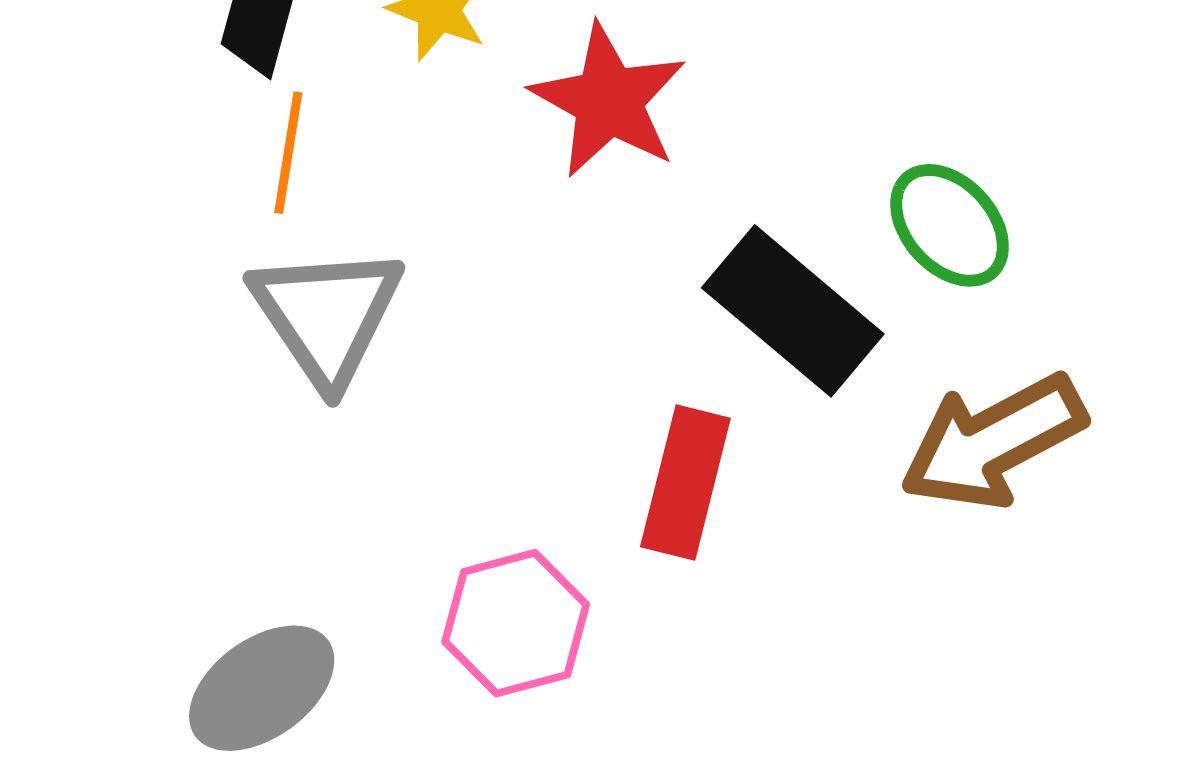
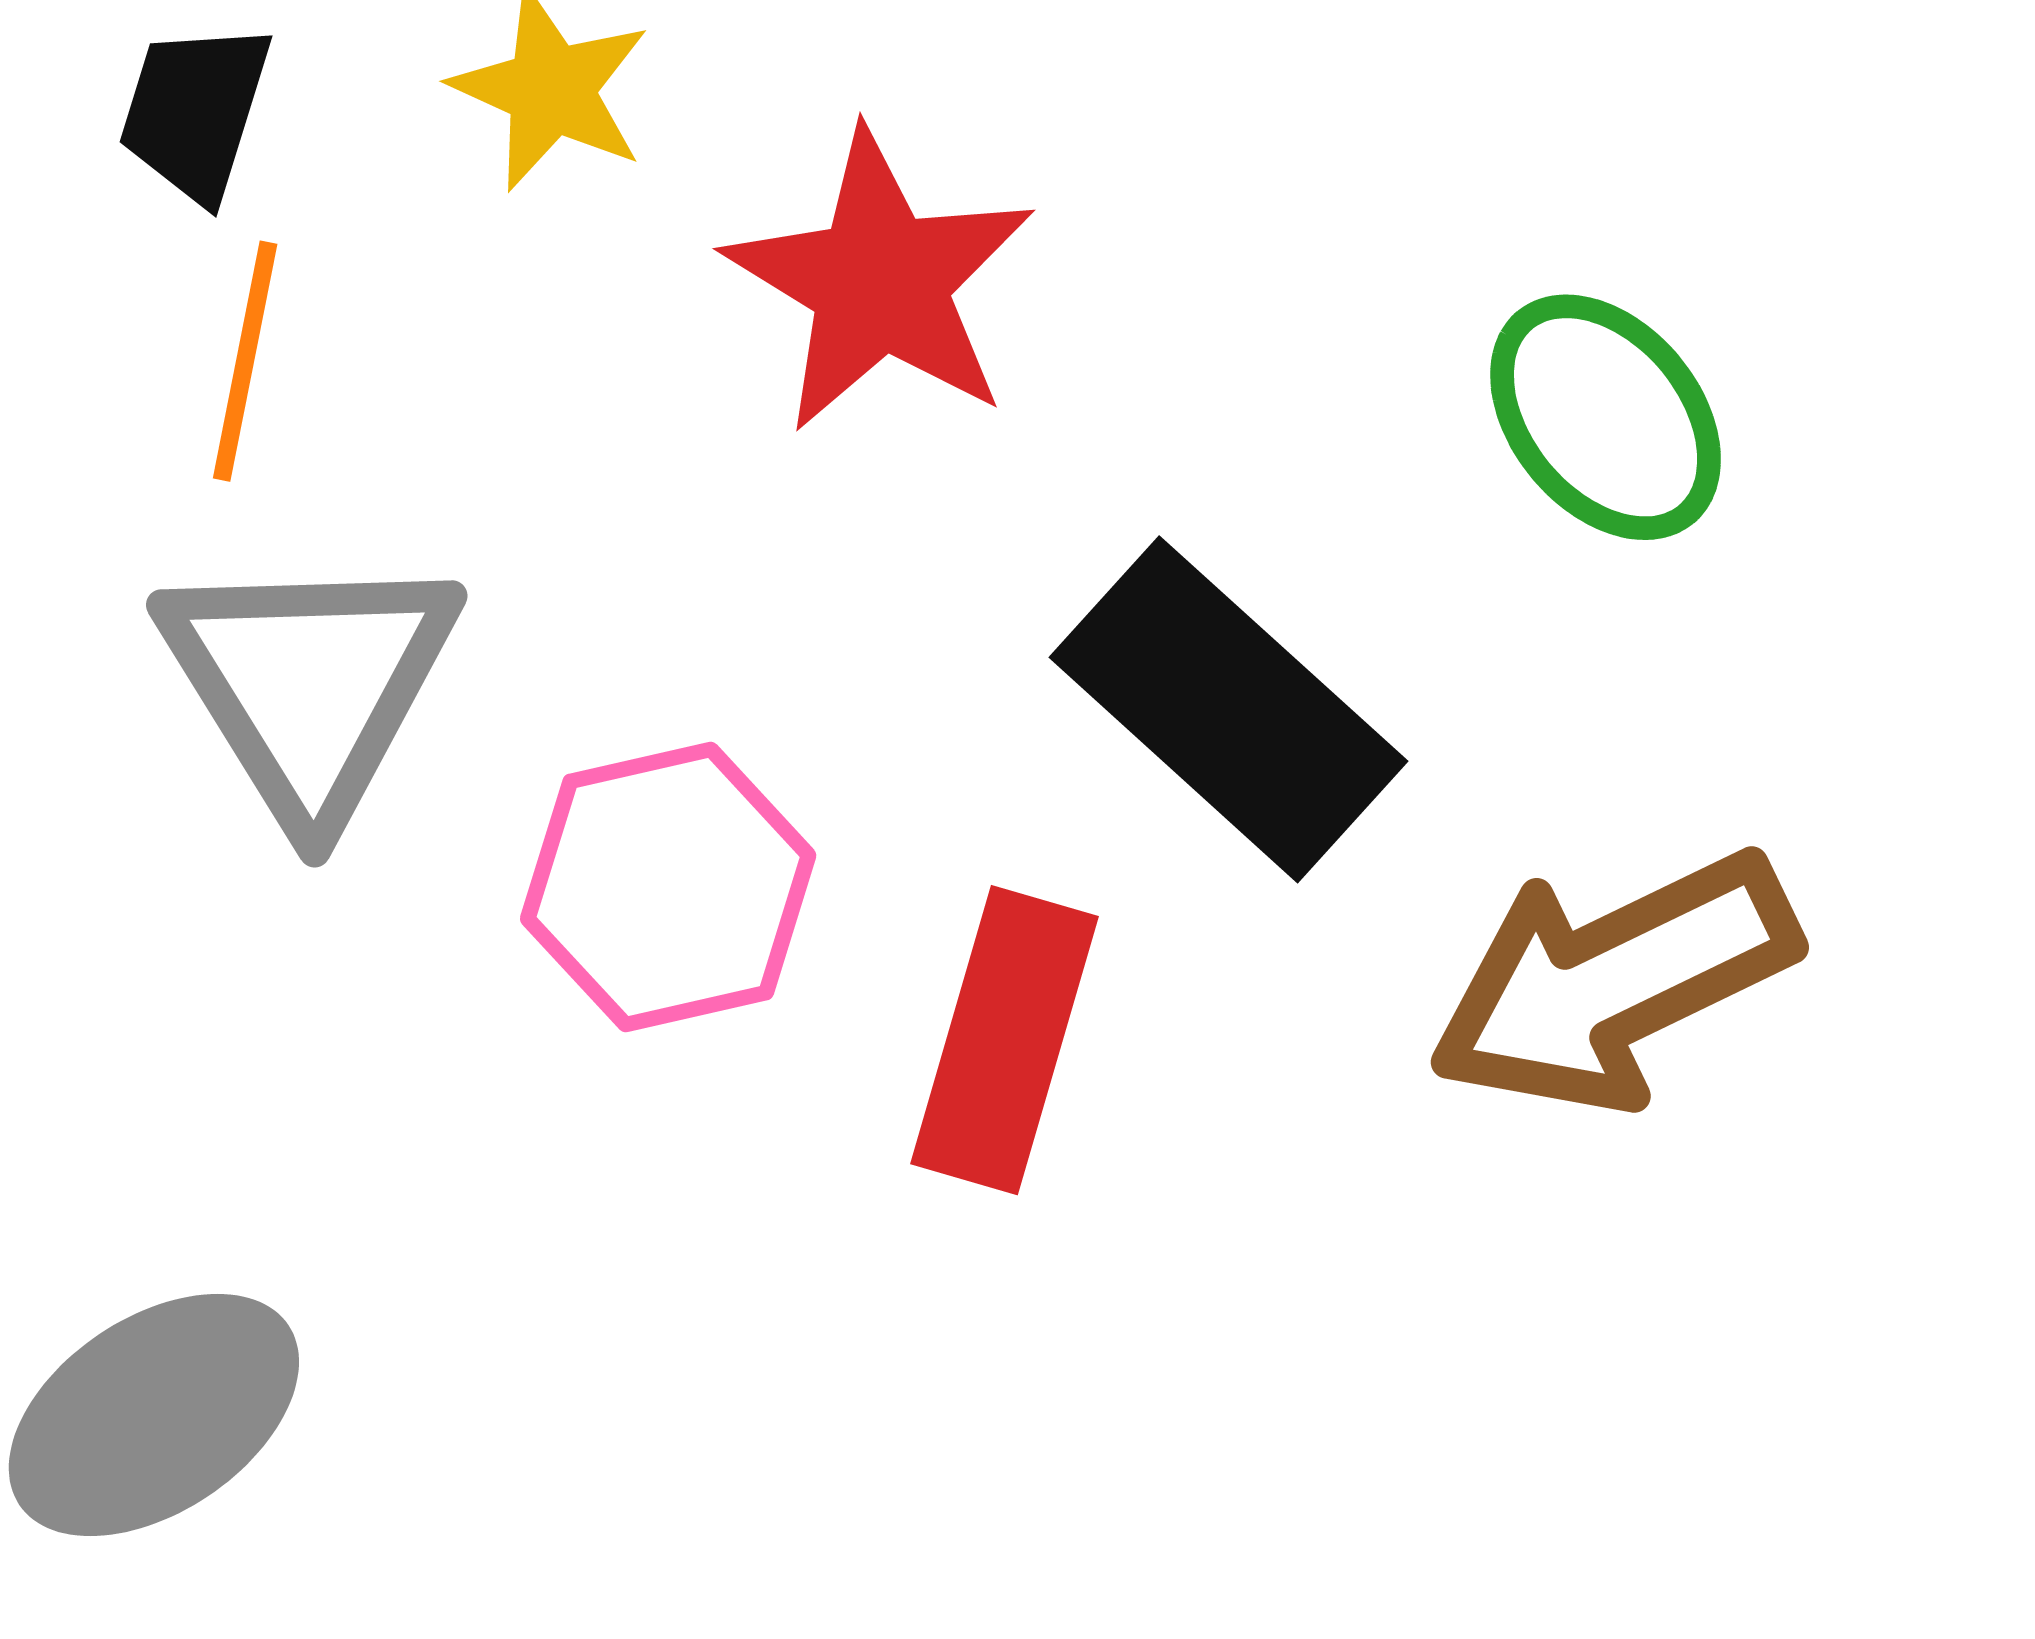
green ellipse: (949, 225) -> (1606, 417), moved
pink hexagon: (516, 623) -> (668, 887), moved

